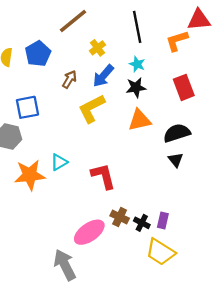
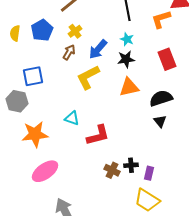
yellow cross: (97, 48) -> (75, 31), moved
cyan triangle: (59, 162) -> (72, 118), moved, turned 49
red L-shape: (103, 176) -> (98, 135), turned 90
black cross: (142, 223) -> (131, 165), moved, turned -32
pink ellipse: (89, 232) -> (45, 171), moved

